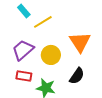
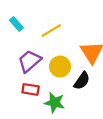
cyan rectangle: (24, 11) -> (16, 24), moved
black semicircle: (77, 76) -> (82, 81), moved

